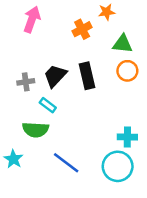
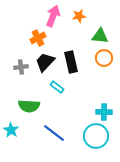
orange star: (107, 12) -> (79, 16), moved
pink arrow: (32, 19) -> (53, 16), moved
orange cross: (82, 29) -> (38, 38), moved
cyan rectangle: (48, 105) -> (57, 87), moved

